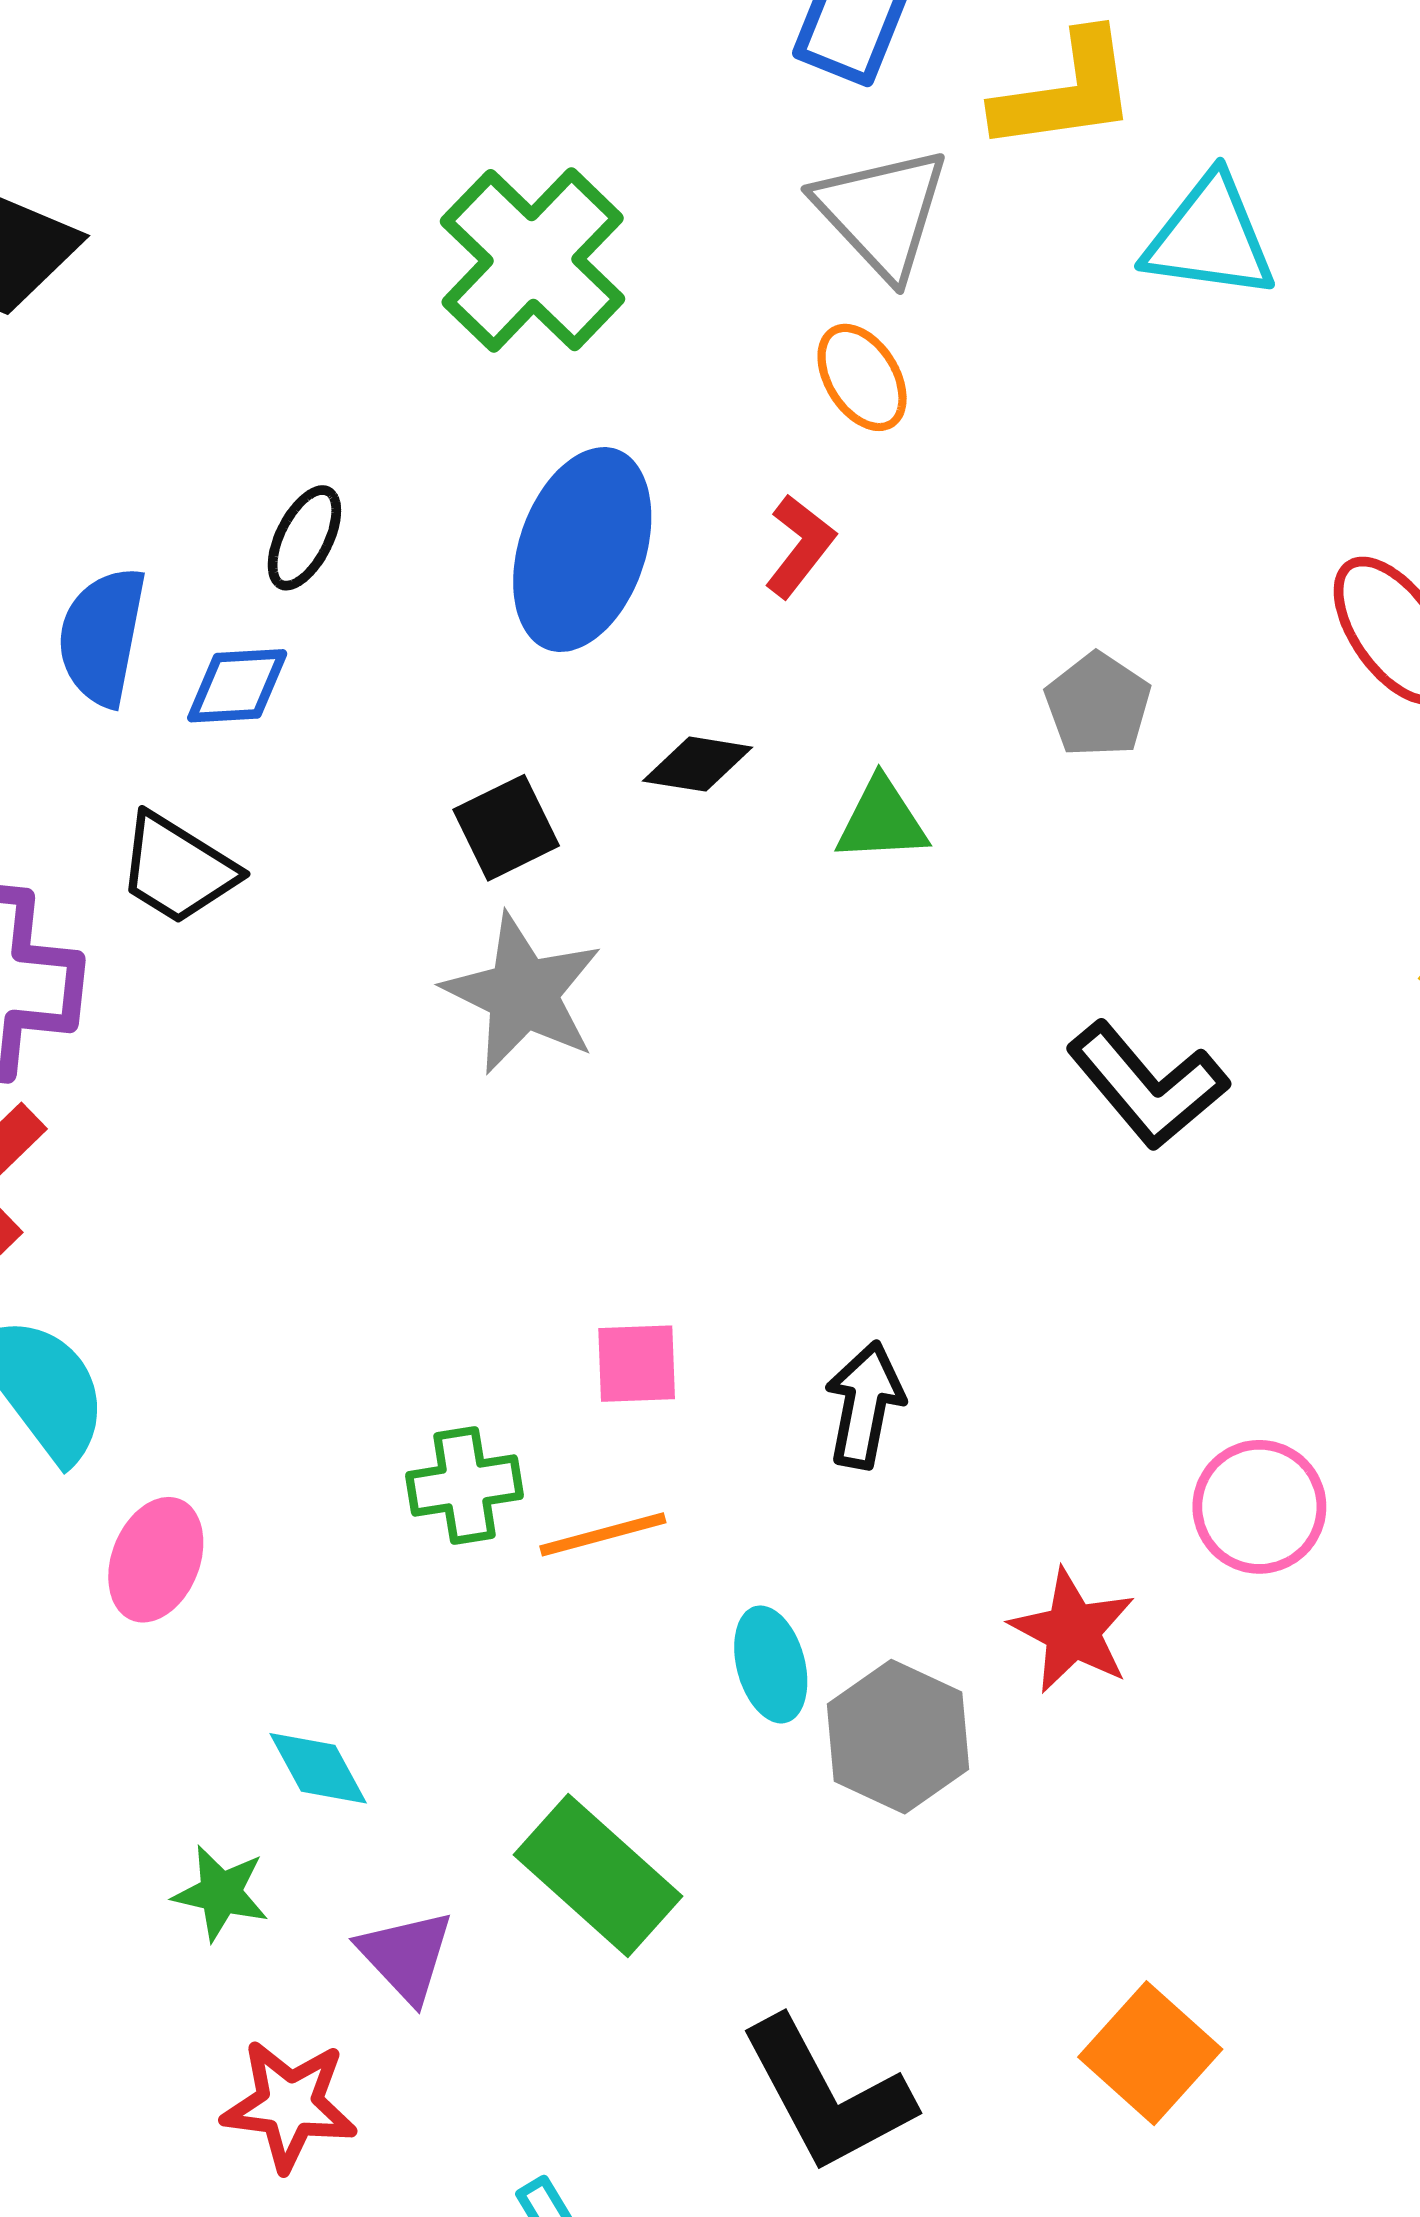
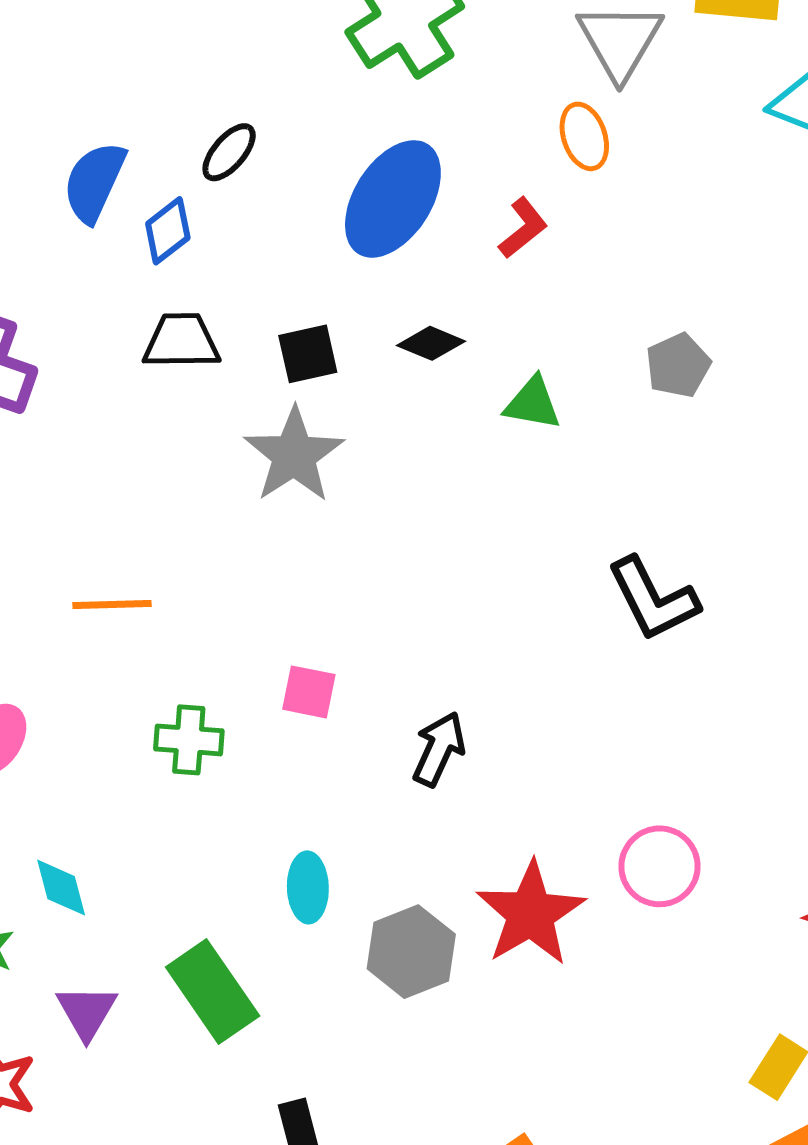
blue diamond: (237, 686) -> (168, 231), turned -48
black trapezoid: (177, 869) -> (181, 341), moved, turned 134
orange line: (603, 1534) -> (112, 605), moved
red star: (1073, 1631) -> (531, 914), size x1.4
cyan ellipse: (771, 1664) -> (308, 887), moved

